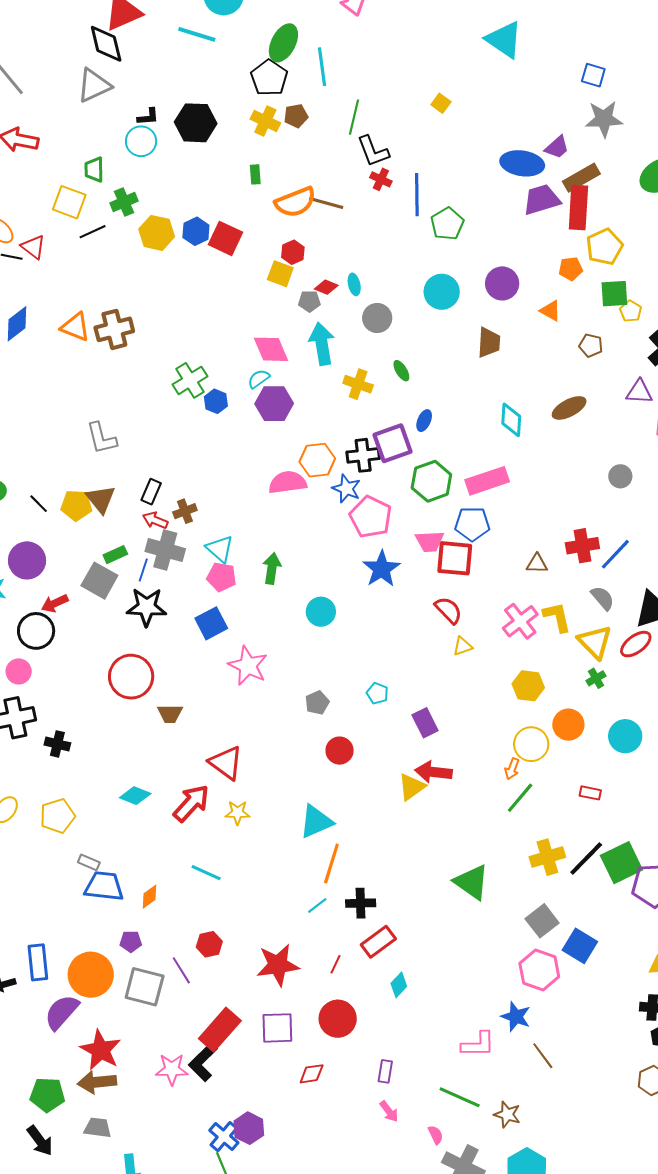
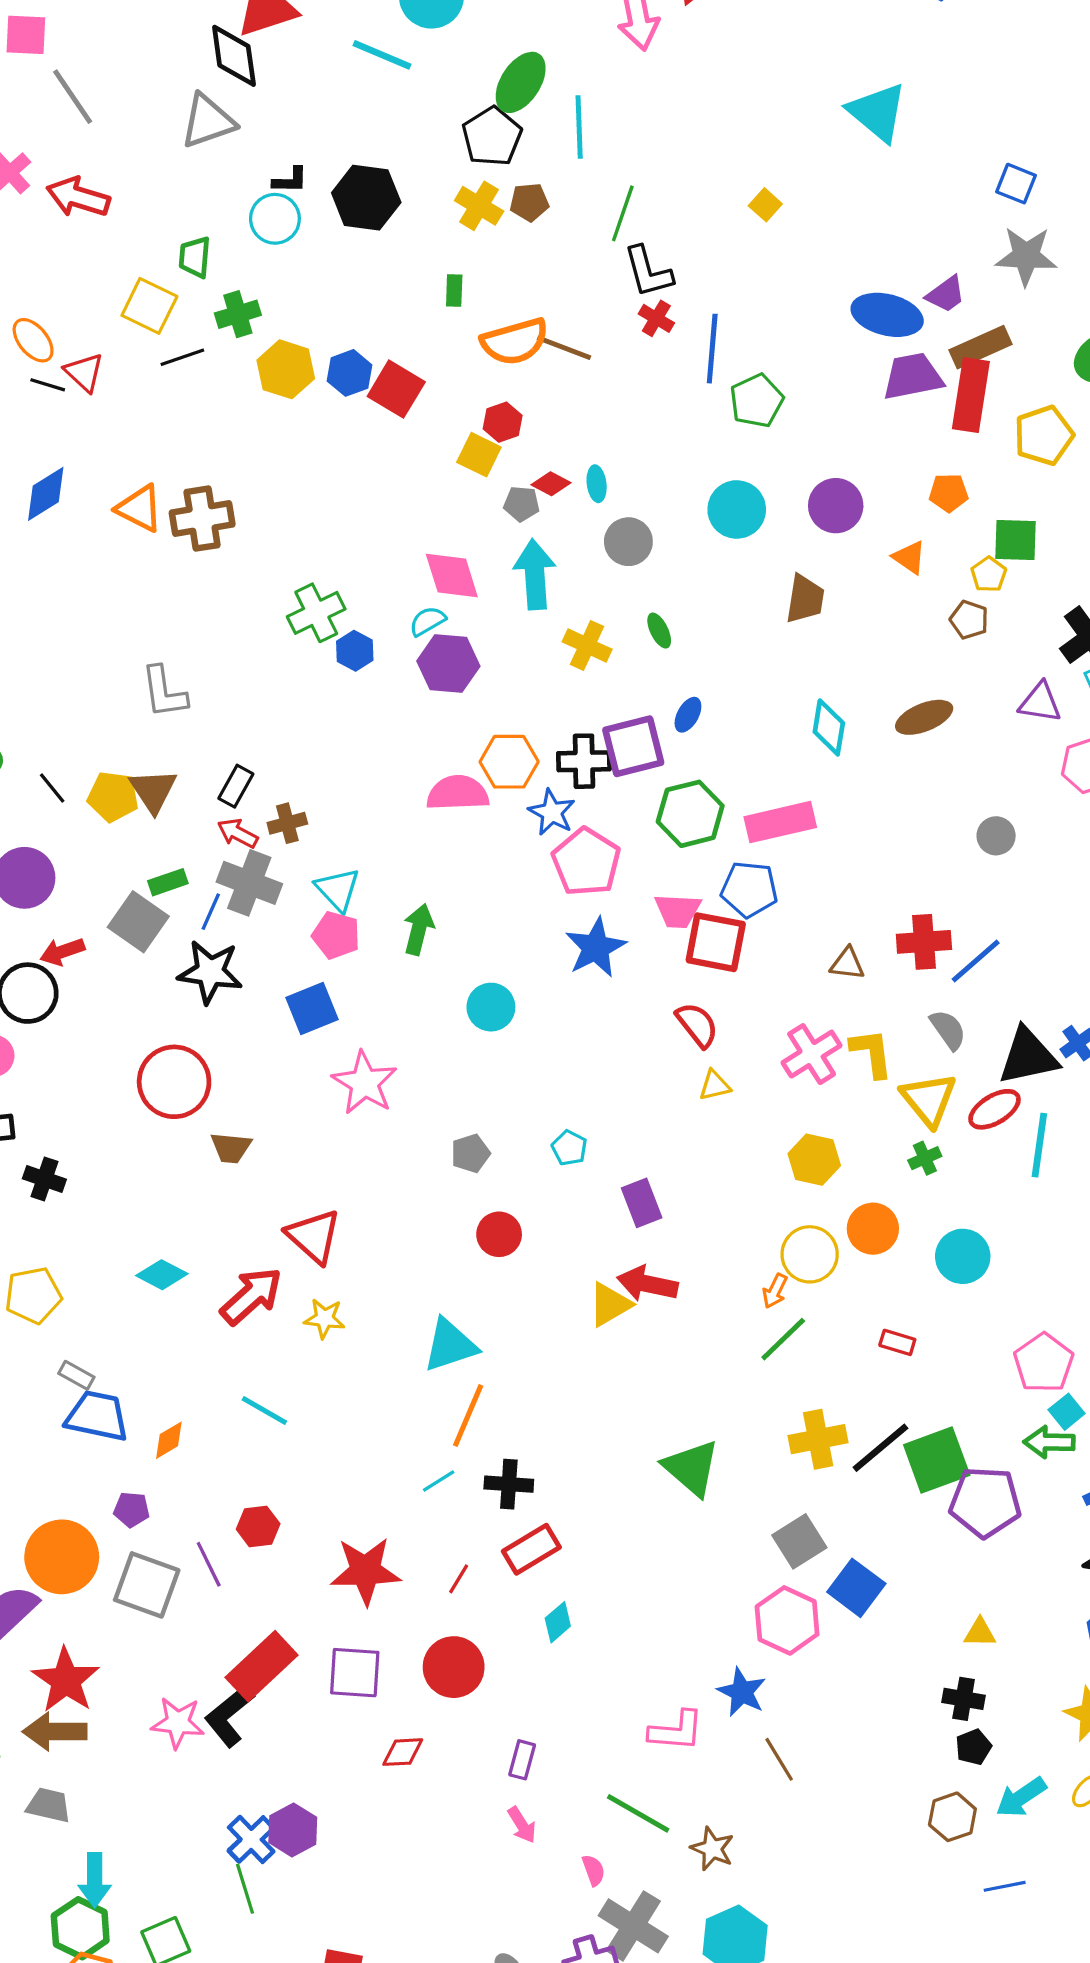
yellow pentagon: (604, 247) -> (1044, 435), moved
yellow pentagon: (631, 311) -> (989, 574), moved

